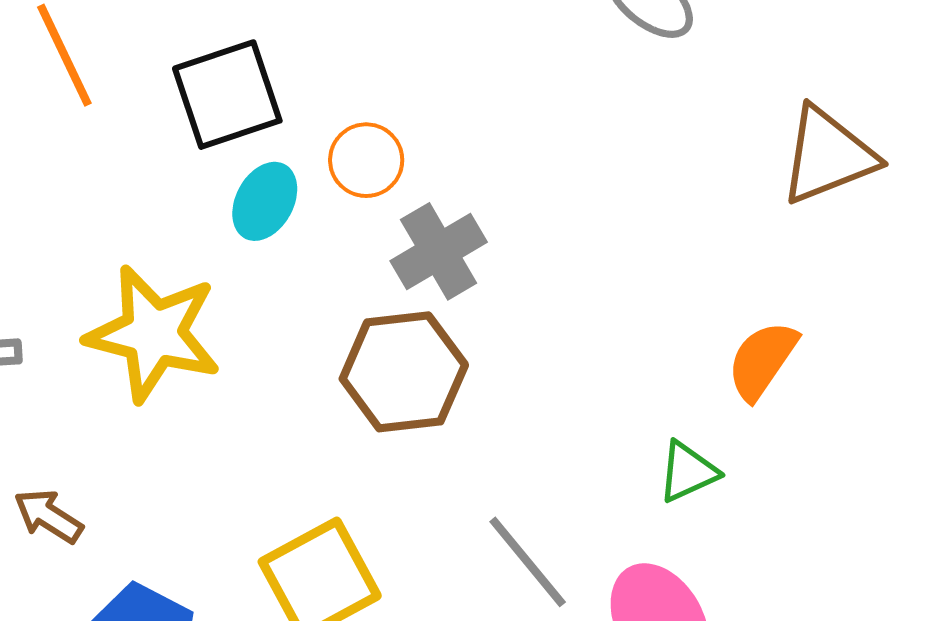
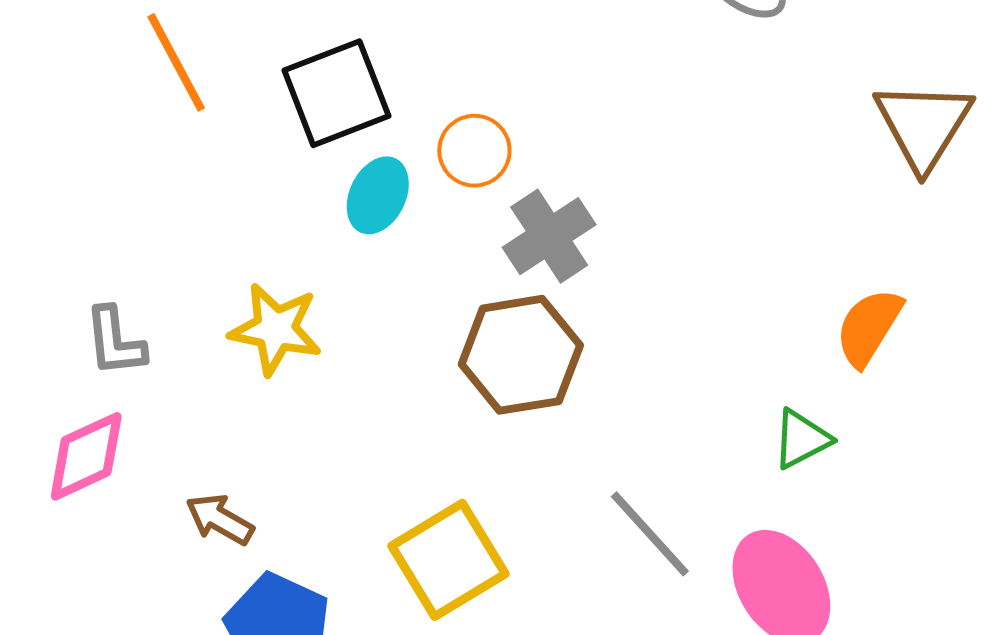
brown triangle: (828, 156) -> (923, 125), turned -34
yellow star: (153, 334) -> (276, 329), size x0.7
brown arrow: (48, 516) -> (220, 519), moved

